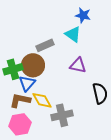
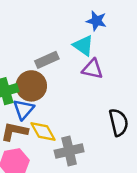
purple triangle: (78, 65) -> (93, 69), moved

